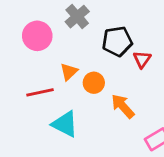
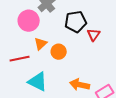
pink circle: (37, 36) -> (29, 21), moved
orange arrow: (123, 106) -> (80, 85), moved, turned -36

